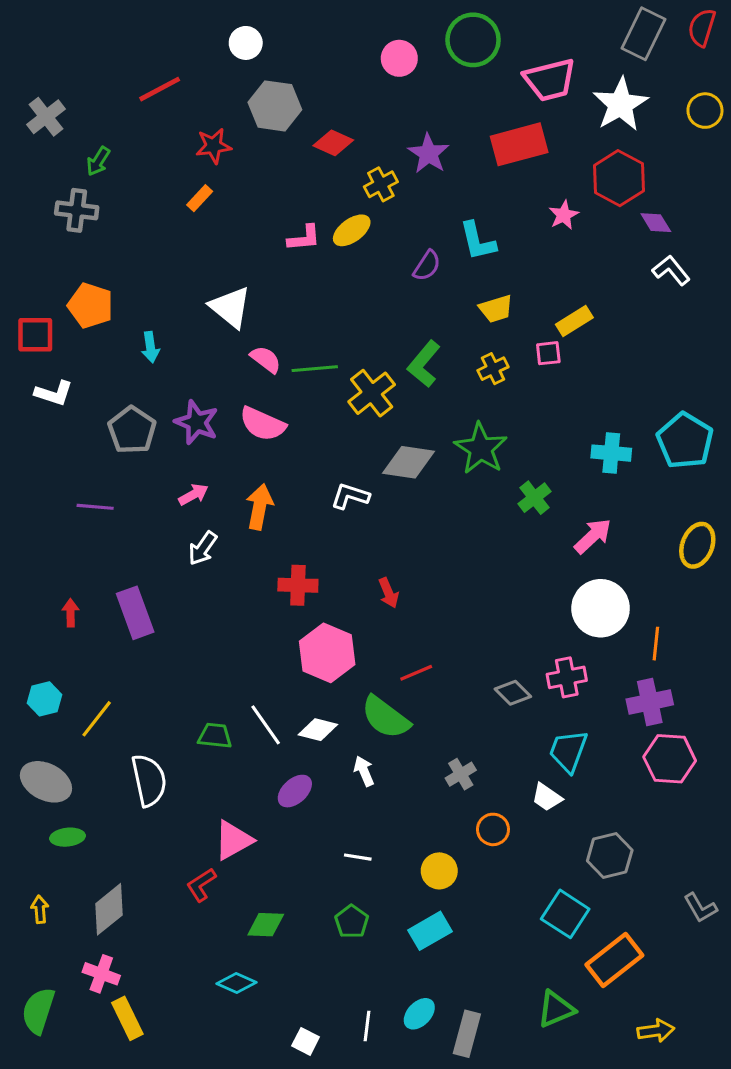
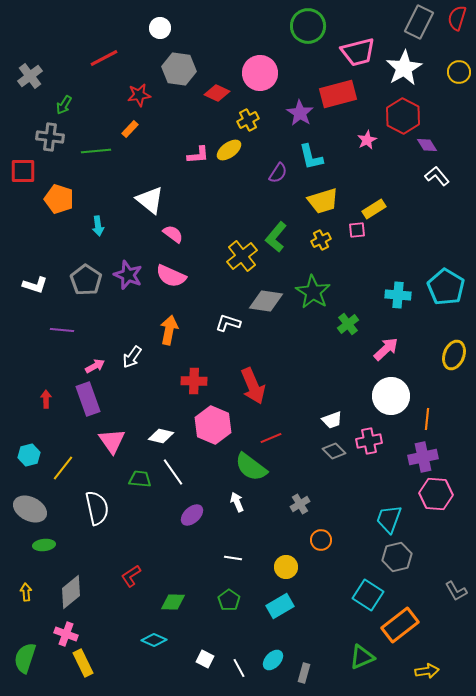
pink circle: (399, 58) -> (260, 73), moved, size x1.5
purple star: (428, 154) -> (300, 113), moved
yellow trapezoid: (496, 309) -> (323, 201), size x1.4
red square: (35, 335) -> (23, 171), moved
green line: (315, 369) -> (96, 151), moved
white L-shape: (54, 393) -> (35, 285), moved
pink arrow: (193, 495) -> (95, 366), moved
red arrow: (389, 593) -> (253, 386), size x1.8
white diamond: (318, 730) -> (161, 436), moved
cyan trapezoid: (568, 751) -> (389, 519), moved
white trapezoid: (547, 797) -> (332, 420), moved, turned -55
pink triangle: (233, 840) -> (112, 441), moved, turned -36
white line: (367, 1026) -> (239, 668), turned -36
gray rectangle: (467, 1034) -> (304, 673), size x0.7
white square: (306, 1041) -> (205, 659), moved

